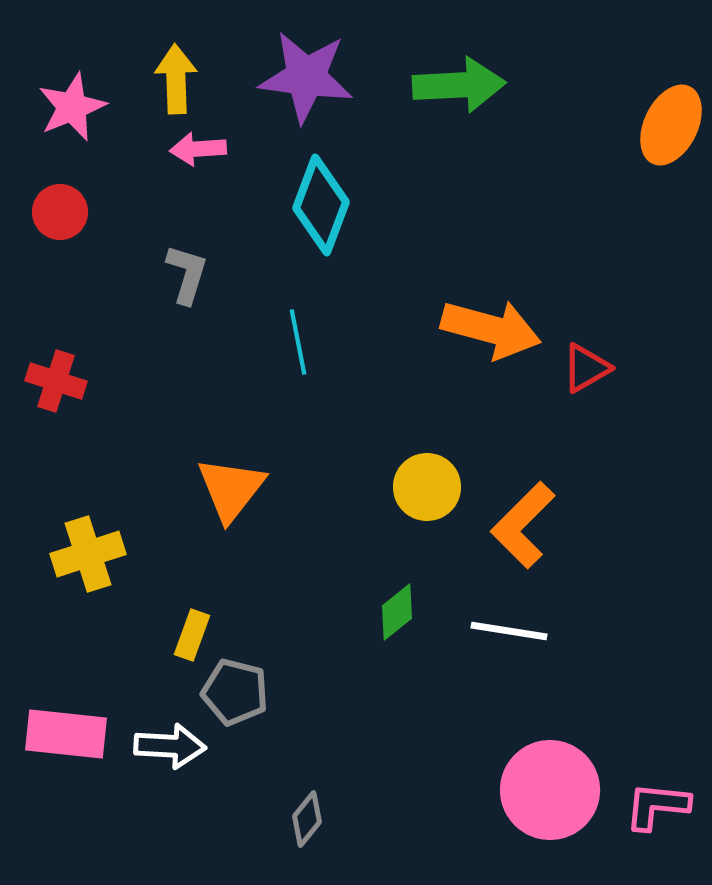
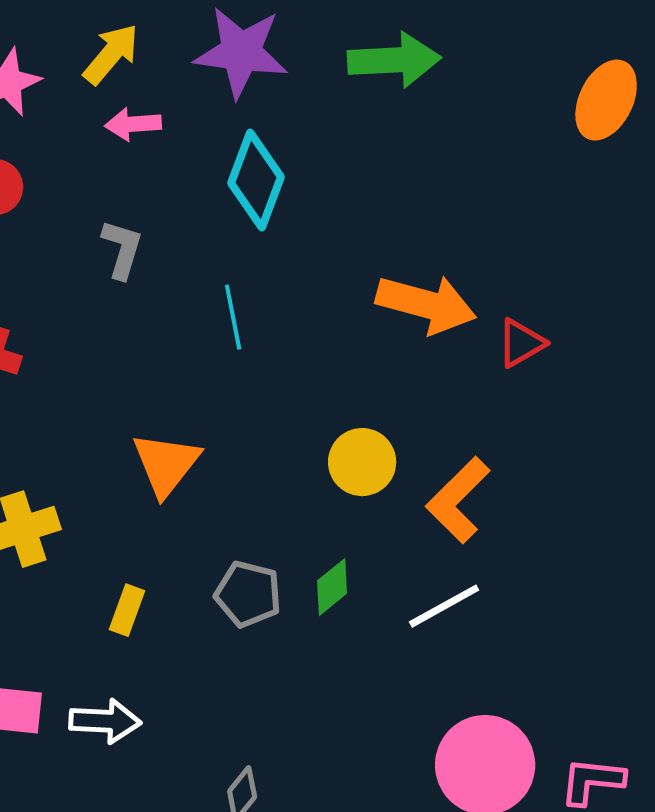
yellow arrow: (176, 79) -> (111, 54), turned 42
white line: (509, 631) -> (444, 606), turned -38
gray pentagon: (235, 692) -> (248, 594), moved

